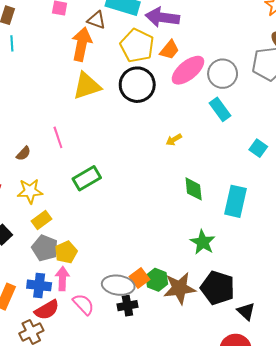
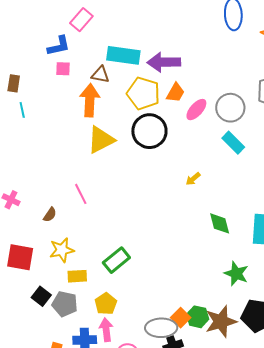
pink ellipse: (188, 70) -> (196, 110), size x0.7
green rectangle: (87, 178) -> (116, 260), moved
yellow rectangle: (42, 220) -> (77, 276), turned 42
gray pentagon: (45, 248) -> (65, 304), moved

